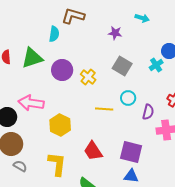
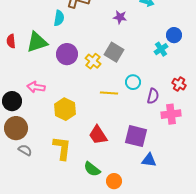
gray square: (122, 66) -> (114, 52), moved
pink arrow: (31, 103) -> (36, 87), size x0.7
blue triangle: (131, 176) -> (149, 160), moved

